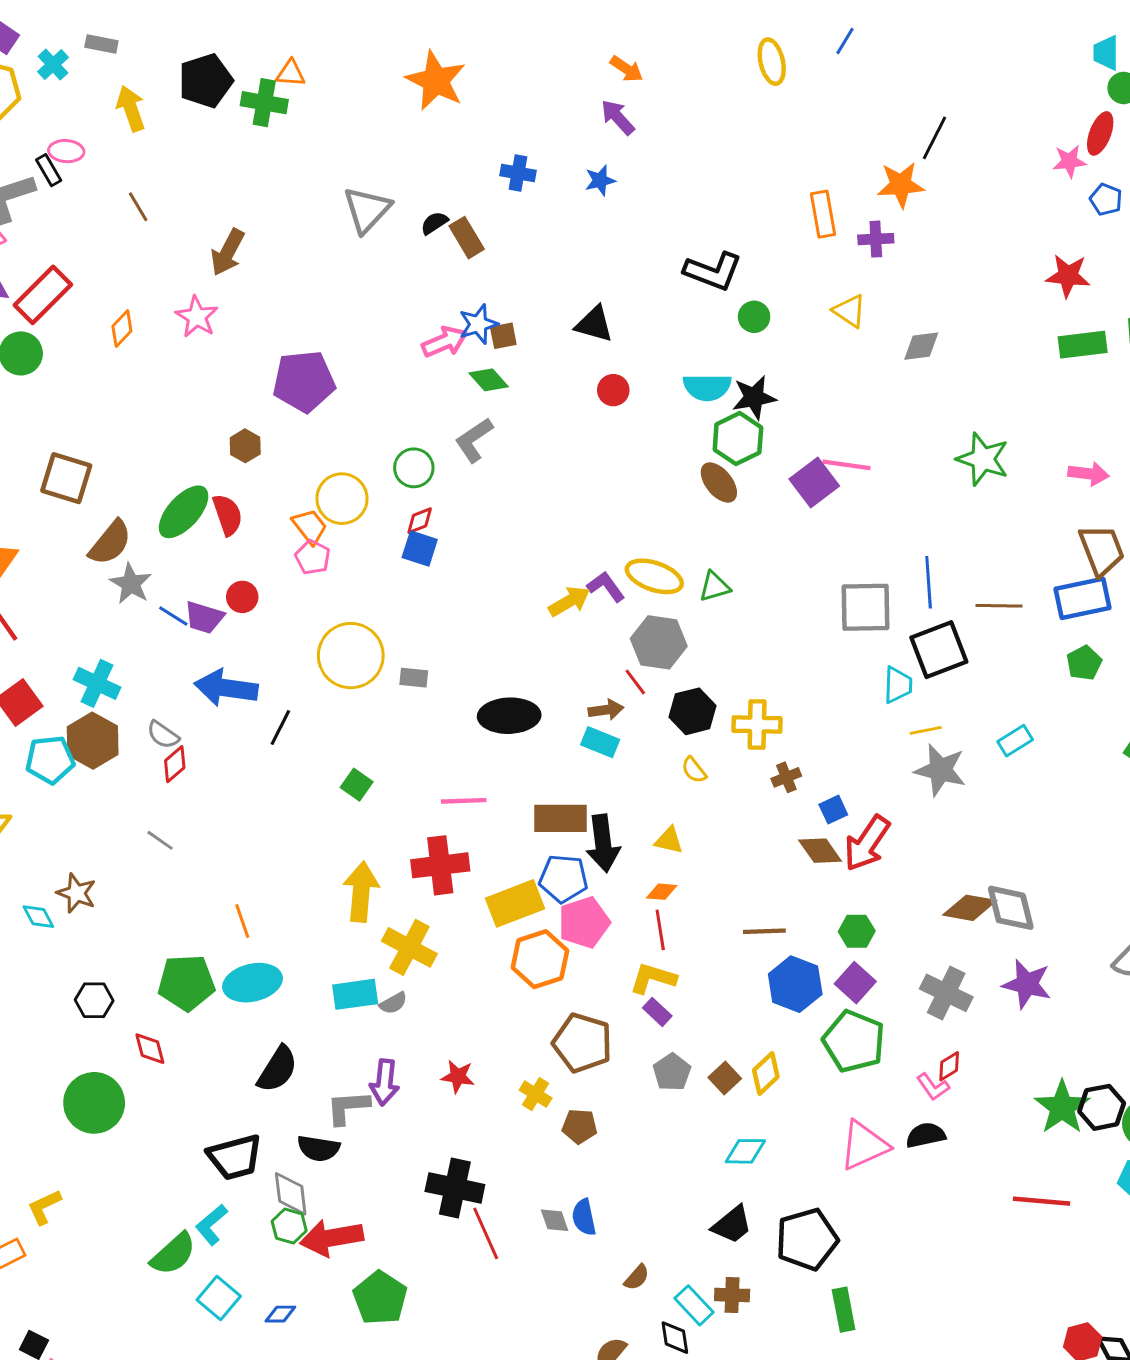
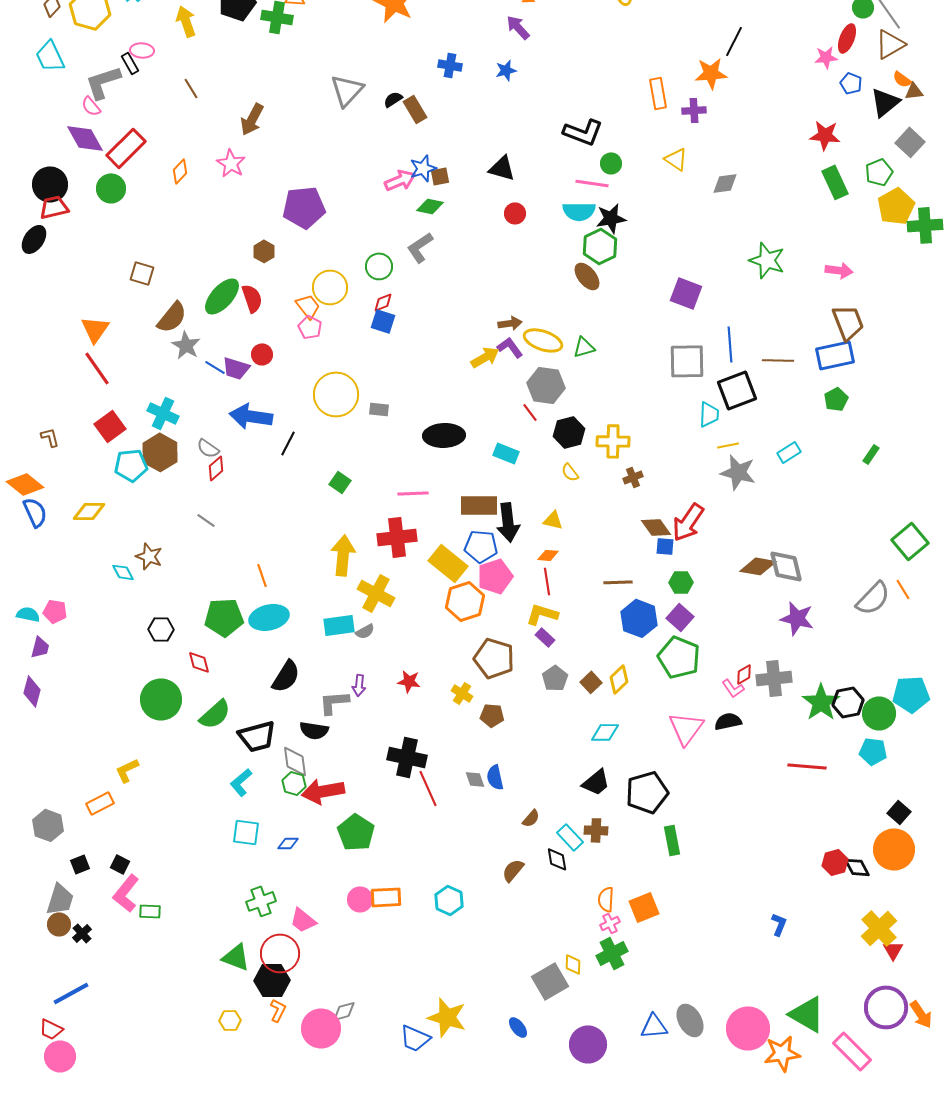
green rectangle: (1083, 345) -> (835, 182), turned 72
green diamond: (489, 380) -> (430, 206), turned -36
pink line: (846, 465) -> (592, 183), moved
brown square: (66, 478) -> (142, 273), size x0.7
purple square: (814, 483) -> (686, 293), moved, turned -32
brown arrow: (606, 710) -> (510, 323), moved
blue square: (833, 810) -> (665, 546), moved, turned 30
yellow rectangle: (515, 903) -> (448, 563), turned 60
gray cross: (946, 993) -> (774, 678), moved, turned -32
purple arrow: (384, 1082) -> (359, 685), size x0.7
pink triangle: (864, 1145) -> (686, 728), turned -30
green semicircle: (173, 1254) -> (215, 714), moved
cyan square: (219, 1298) -> (246, 832), turned -32

